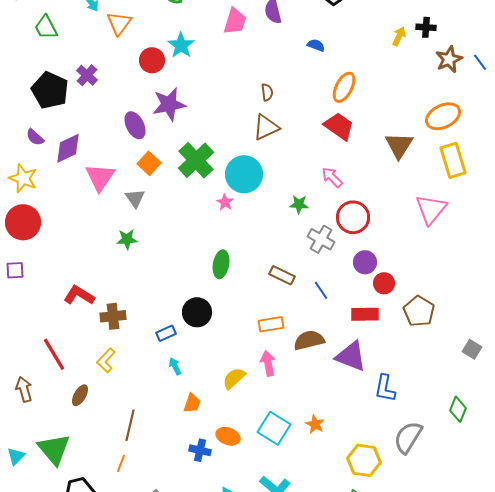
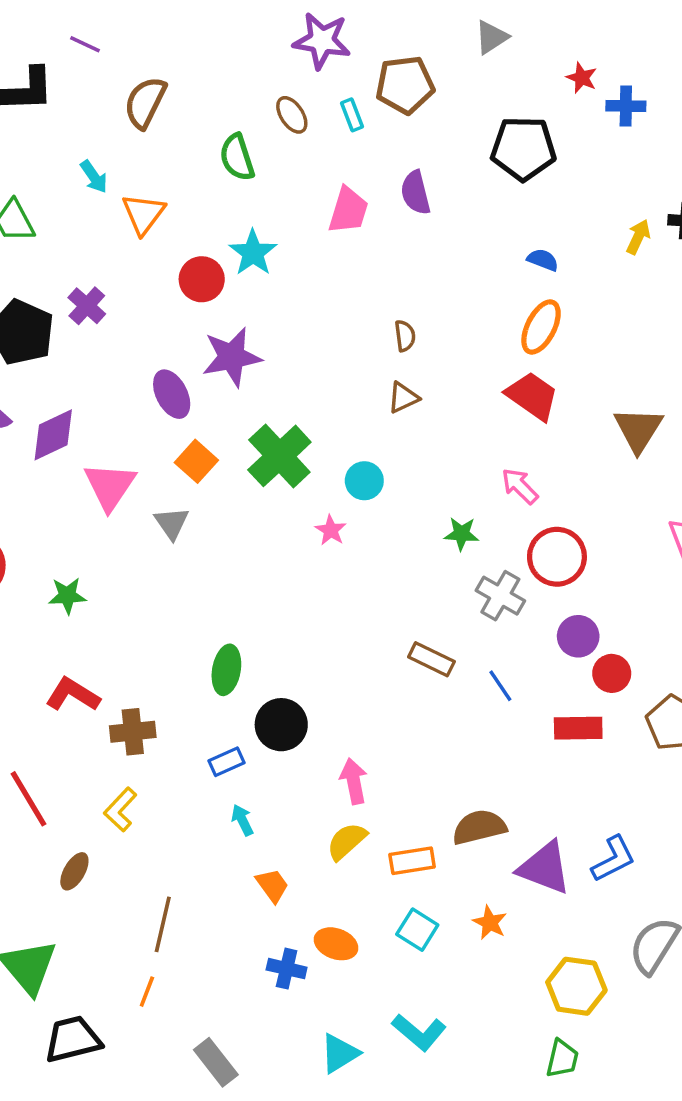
blue semicircle: (316, 45) -> (543, 260), moved
brown triangle: (266, 127) -> (403, 398), size x0.7
cyan circle: (244, 174) -> (364, 481), size x0.6
green star: (127, 239) -> (67, 596), moved
green ellipse: (221, 264) -> (226, 670), moved
orange rectangle: (271, 324) -> (412, 861), moved
brown semicircle: (309, 340) -> (479, 827), moved
purple triangle: (351, 356) -> (545, 868), moved
pink arrow: (268, 363) -> (354, 781), moved
blue L-shape: (385, 388) -> (613, 859), turned -128
orange trapezoid: (192, 403) -> (272, 885), turned -55
cyan square: (274, 428) -> (417, 930), size x0.7

